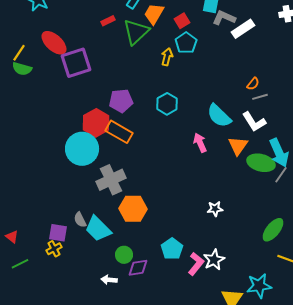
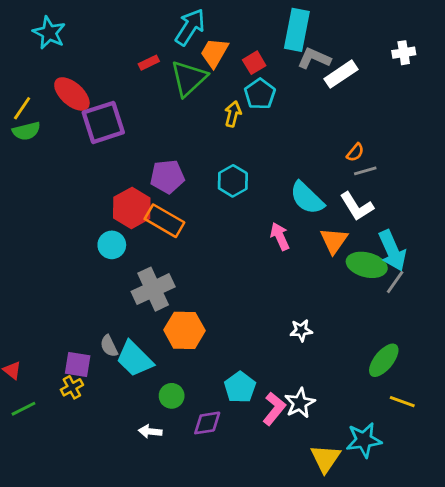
green semicircle: (22, 69) -> (26, 131), turned -30
cyan circle: (82, 149) -> (112, 245), size x0.6
purple diamond: (138, 268) -> (207, 423), moved

